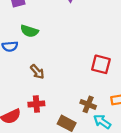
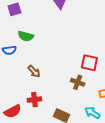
brown cross: (88, 104) -> (78, 82), moved

